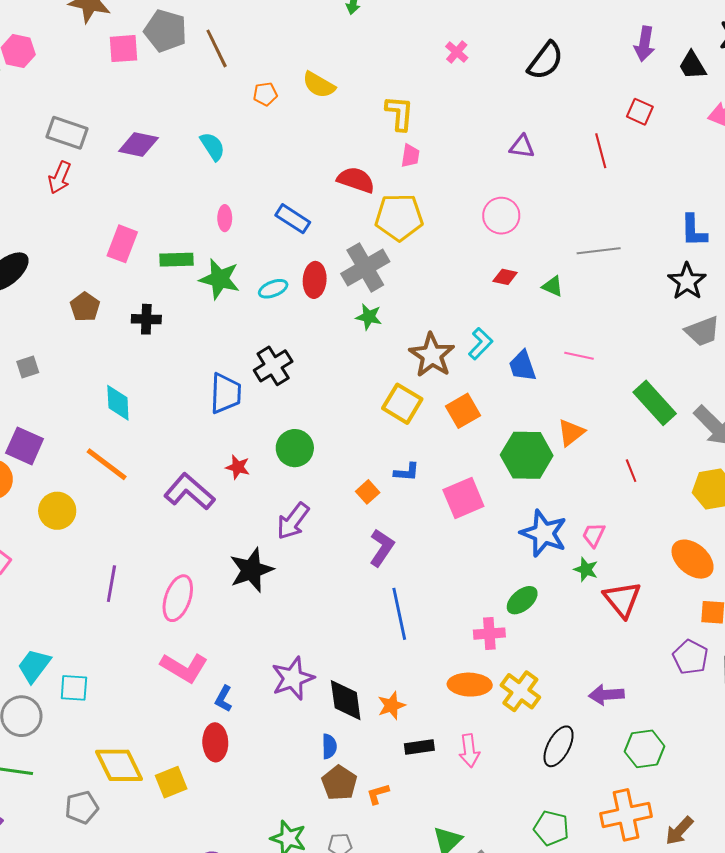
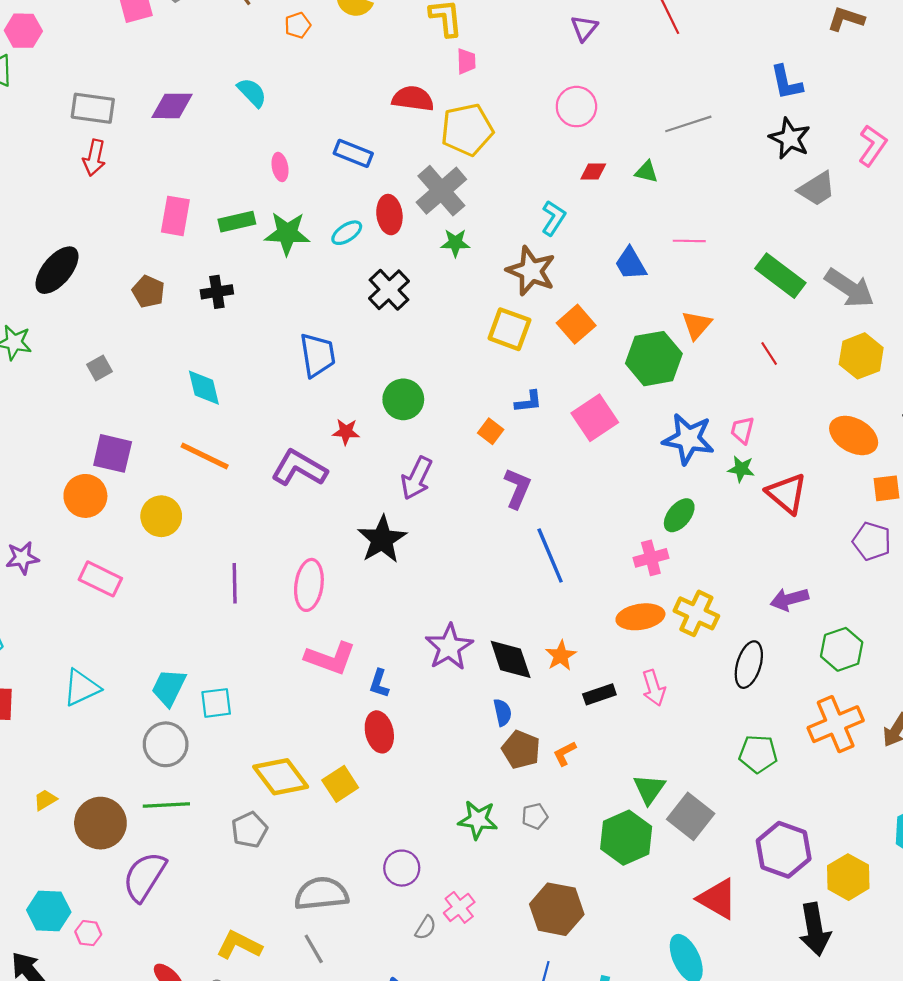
purple triangle: (522, 147) -> (584, 28), turned -48
cyan L-shape: (481, 344) -> (553, 218), moved
black cross: (273, 366) -> (389, 290), moved

